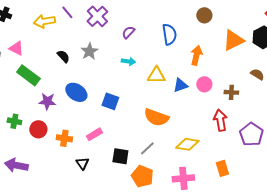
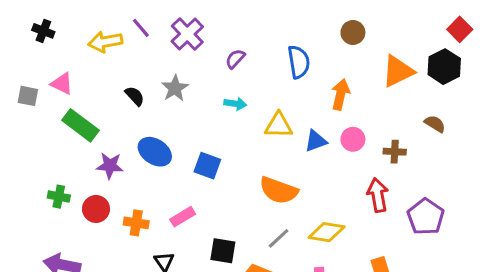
gray line: (147, 148) -> (279, 238), moved

